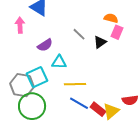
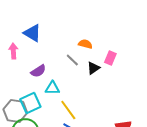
orange semicircle: (111, 18) -> (85, 44), moved
yellow line: (75, 84) -> (68, 110), turned 55

